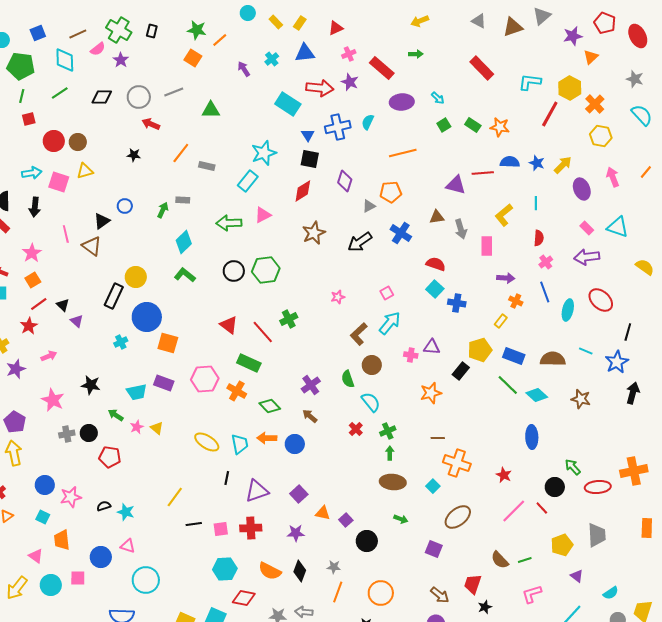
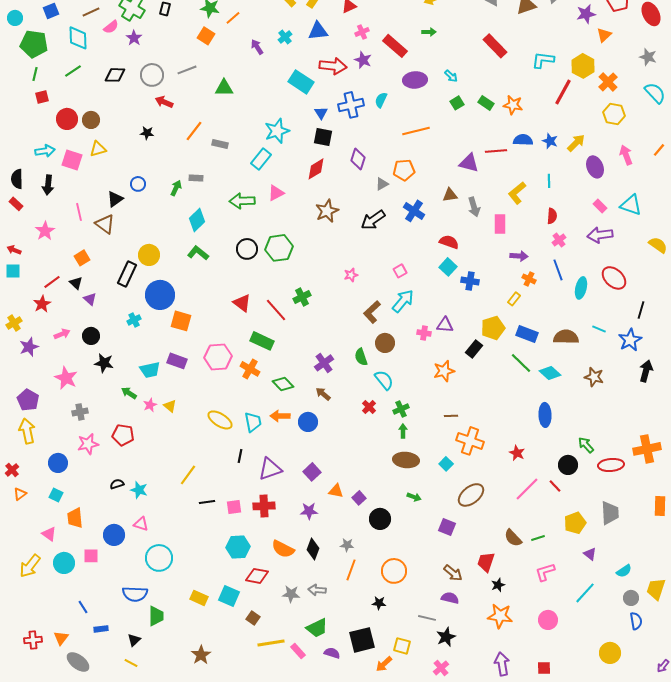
orange square: (33, 280) -> (82, 258), moved
black circle: (89, 433) -> (91, 336), moved
pink star: (71, 497) -> (88, 444), moved

